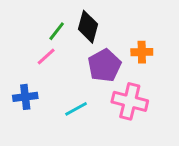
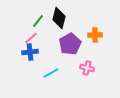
blue cross: (25, 97) -> (30, 52), moved
pink cross: (130, 101) -> (87, 68), size x0.6

